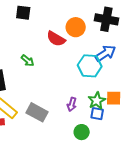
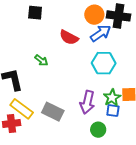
orange circle: (76, 27) -> (94, 15), moved
blue arrow: (105, 53) -> (101, 33), moved
purple arrow: (72, 104) -> (87, 102), size x1.6

